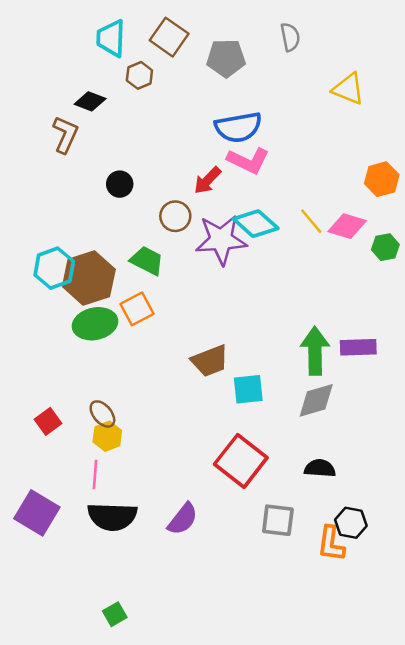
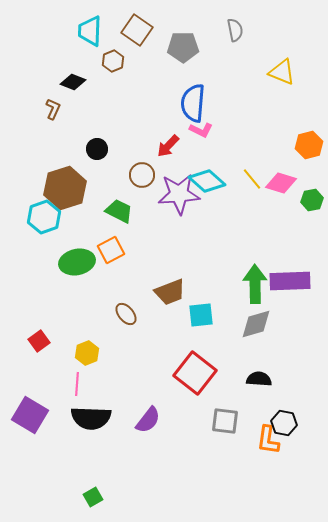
blue semicircle: (238, 127) -> (193, 103), turned 105
brown L-shape: (65, 135) -> (53, 109), size x0.7
pink L-shape: (248, 161) -> (201, 130), size x0.7
brown hexagon: (89, 278) -> (65, 188), moved
purple rectangle: (358, 347) -> (290, 281), size x1.4
brown ellipse: (102, 414) -> (126, 314), moved

